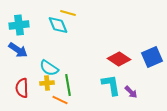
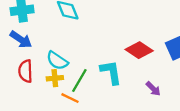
green line: (68, 85) -> (79, 81), turned 40
cyan L-shape: (111, 85) -> (111, 72), moved
red semicircle: (22, 88) -> (26, 71), moved

